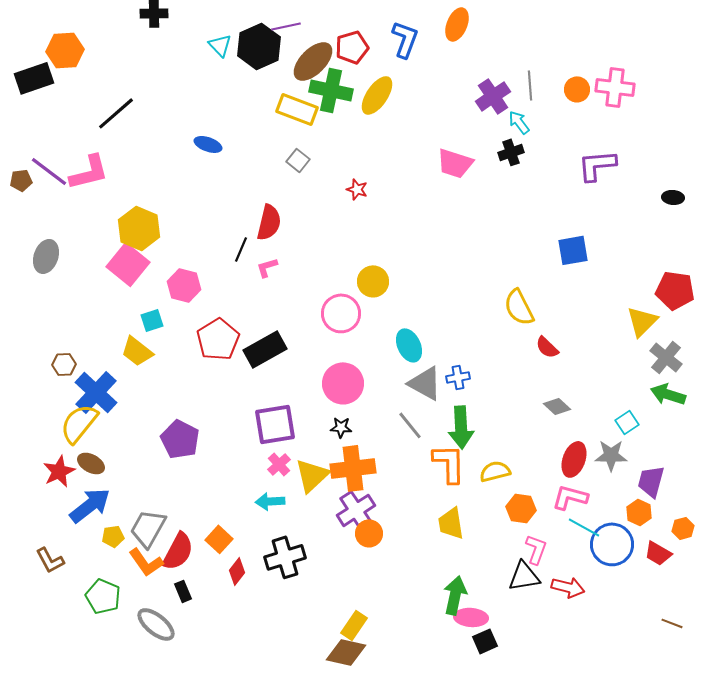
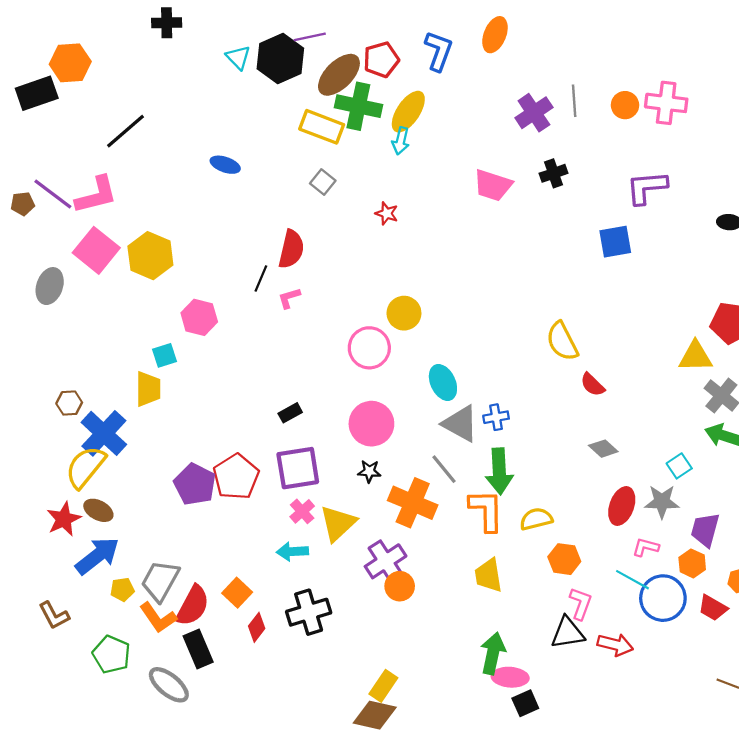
cyan arrow: (519, 122) -> (401, 141), moved, turned -130
blue square: (573, 250) -> (615, 242), moved
pink square: (128, 264) -> (96, 250), moved
yellow triangle: (642, 321) -> (695, 356), turned 44
red pentagon: (218, 339) -> (236, 477), moved
black rectangle: (265, 349) -> (290, 413), moved, size x0.5
yellow trapezoid: (137, 351) -> (148, 389), turned -128
orange cross: (353, 468) -> (413, 503), moved, turned 30
pink L-shape: (570, 497) -> (646, 547), moved, size x0.7
black rectangle: (183, 591) -> (198, 649), size x1.6

